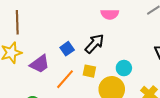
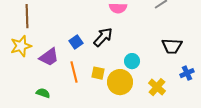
yellow square: (89, 71) -> (98, 73), moved
orange line: (65, 79) -> (74, 72), turned -55

